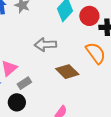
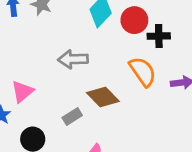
gray rectangle: (24, 83) -> (72, 117), moved

